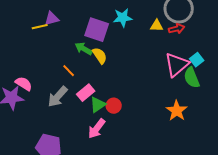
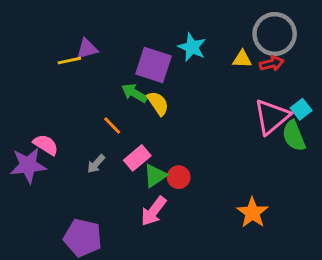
cyan star: (123, 18) -> (192, 47), turned 30
gray arrow: (58, 97) -> (96, 164), size x0.6
orange star: (177, 111) -> (252, 213), moved

